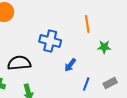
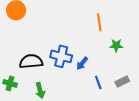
blue cross: (50, 41) -> (61, 56), moved
blue line: (86, 84) -> (98, 82), turned -40

